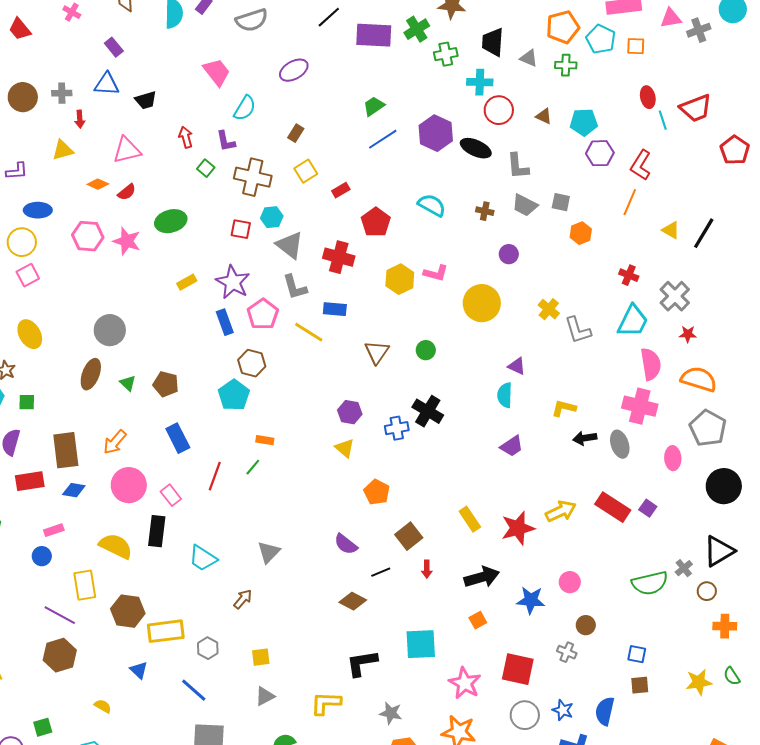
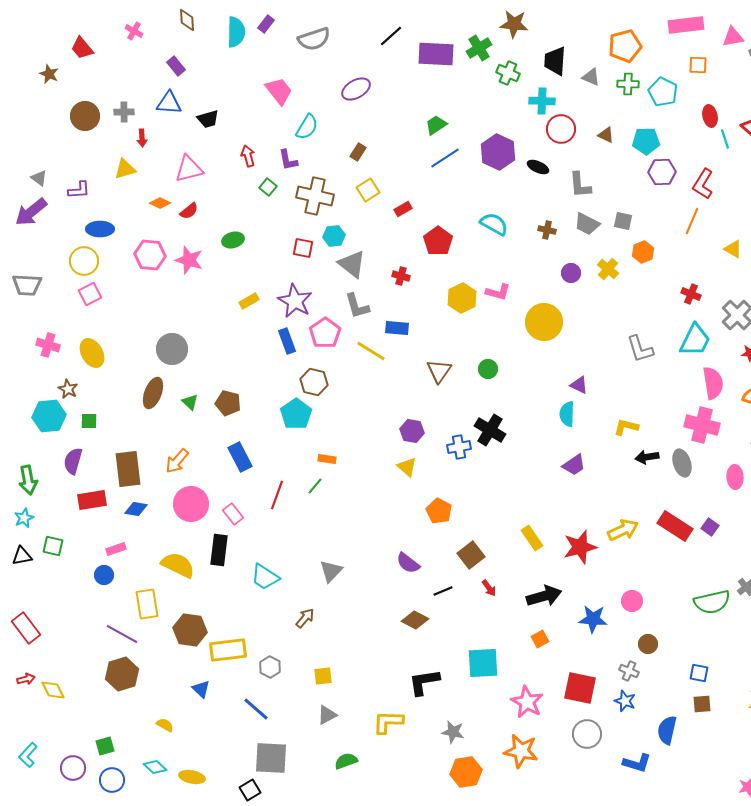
cyan pentagon: (601, 39) -> (663, 92), moved
green cross: (446, 54) -> (508, 73), turned 35
black ellipse: (476, 148) -> (538, 167), size x0.7
green ellipse: (171, 221) -> (233, 240), size x0.7
red cross: (339, 257) -> (401, 276), size x0.6
yellow cross: (549, 309) -> (608, 269), moved
red arrow: (427, 569) -> (489, 588), turned -36
blue star: (563, 710) -> (625, 701), moved

